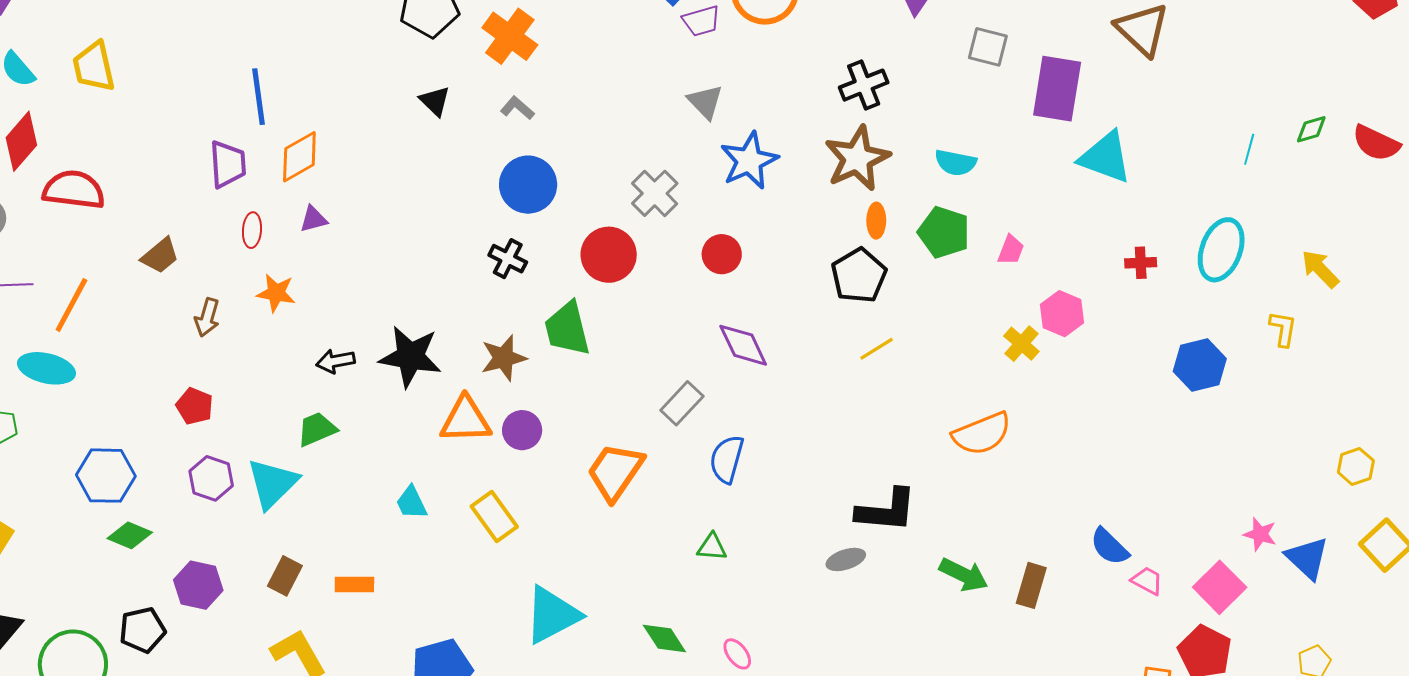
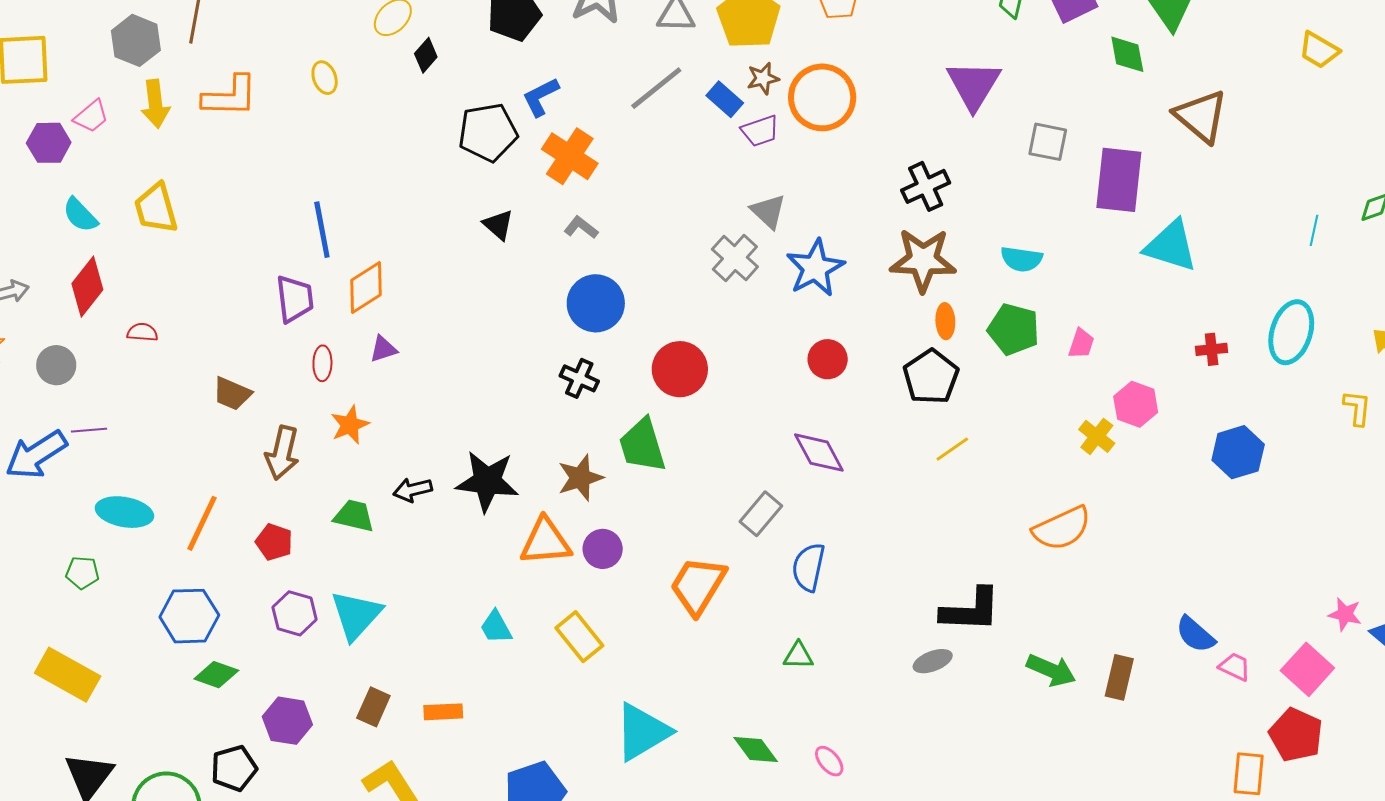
brown star: (857, 158) -> (923, 260), turned 30
red semicircle: (74, 190) -> (142, 332), size x0.5
gray cross: (655, 193) -> (735, 258), moved
red circle: (722, 254) -> (828, 359), moved
brown trapezoid: (160, 256) -> (232, 394), turned 66
orange star: (276, 293) -> (350, 425), turned -30
orange line: (71, 305) -> (202, 523), moved
brown arrow: (207, 317) -> (282, 453), size x1.4
blue hexagon: (1200, 365) -> (1238, 452), moved
green trapezoid: (317, 429) -> (354, 516), moved, turned 39

